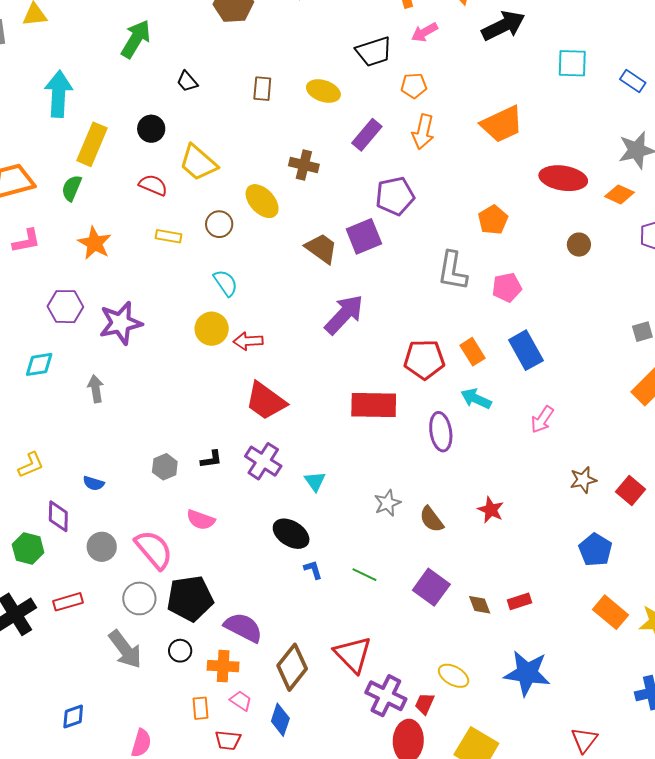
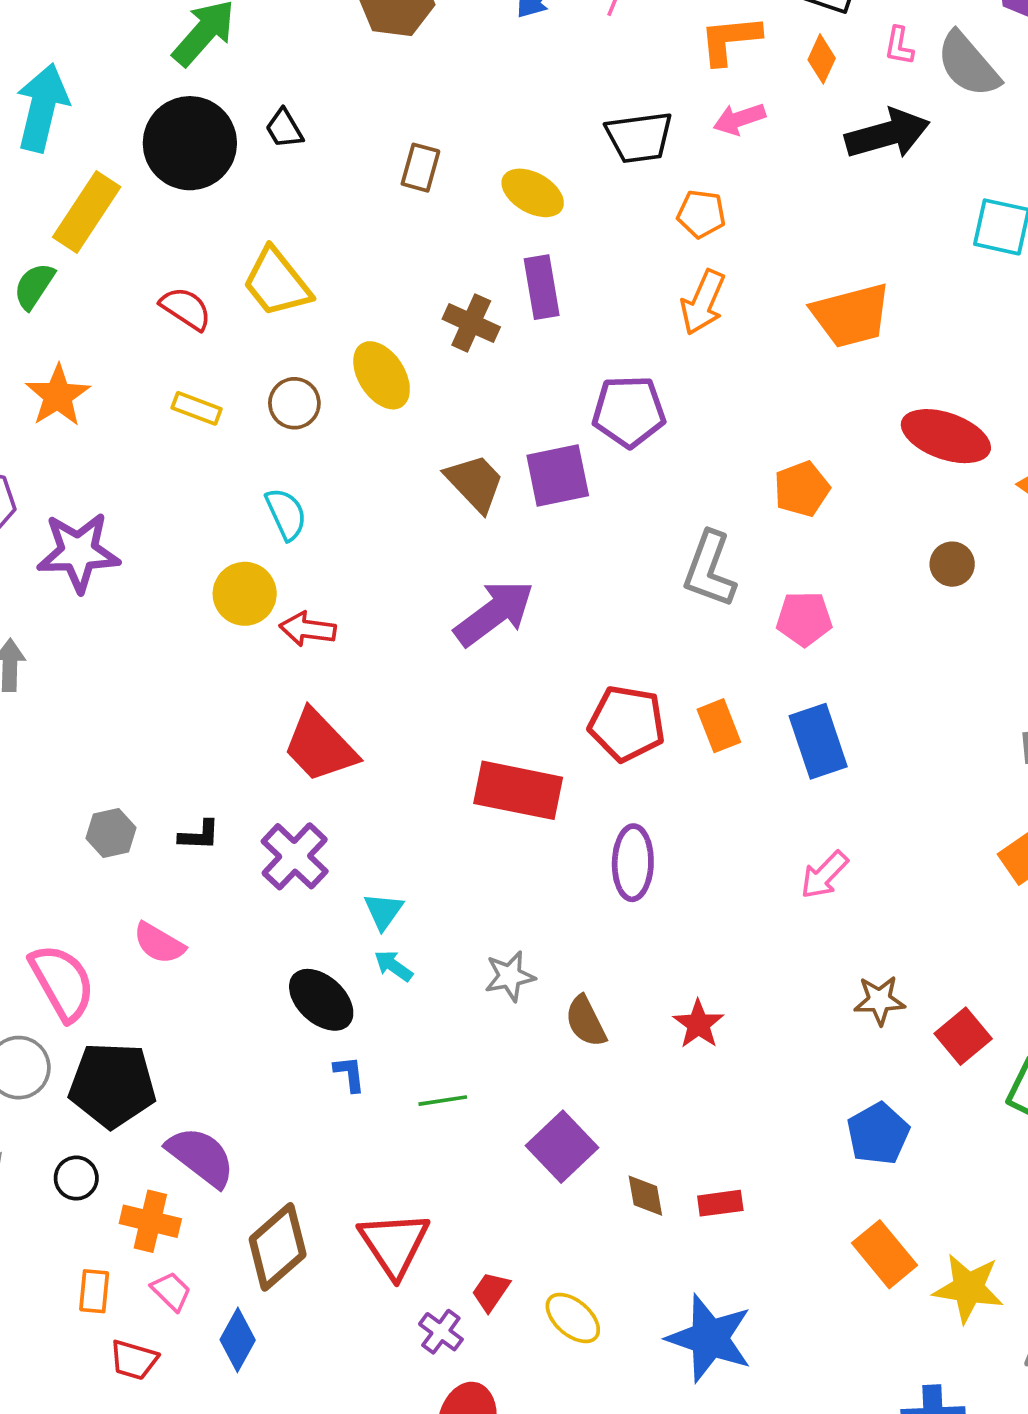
black circle: (151, 129) -> (190, 143), moved, size x1.8
purple rectangle: (367, 135) -> (542, 287), moved, turned -60
cyan arrow: (476, 399) -> (393, 966), moved, size x0.7
green line: (364, 575) -> (443, 1101), turned -45
purple cross: (386, 696) -> (441, 1332), size x0.6
red trapezoid: (425, 704) -> (491, 1292), moved

